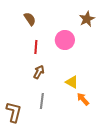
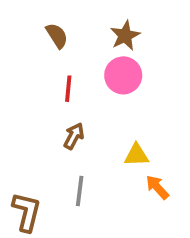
brown star: (87, 19) -> (125, 36), moved
yellow triangle: (72, 82) -> (136, 155), turned -32

